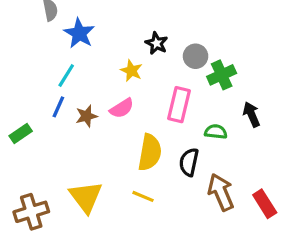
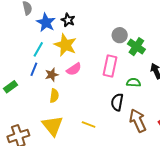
black star: (157, 43) -> (68, 20), moved
yellow star: (131, 71) -> (65, 45), moved, size x1.6
green cross: (222, 75) -> (136, 47), turned -30
yellow semicircle: (150, 152) -> (54, 96), moved, size x0.6

